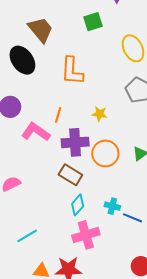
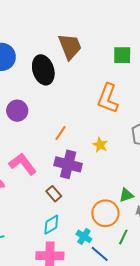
orange L-shape: (72, 71) -> (108, 98), moved
pink L-shape: (36, 132) -> (23, 164), moved
orange circle: (105, 153) -> (105, 213), moved
brown rectangle: (70, 175) -> (54, 194), size x0.7

